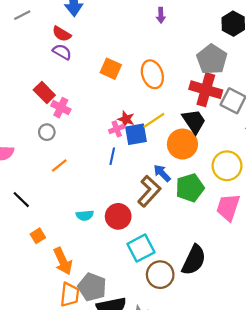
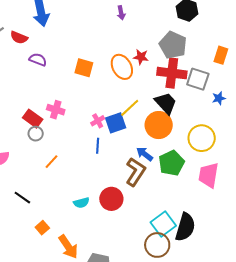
red semicircle: (62, 34) -> (19, 38), moved
red rectangle: (44, 93) -> (33, 119), moved
pink cross: (61, 108) -> (56, 110), moved
red star: (126, 119) -> (141, 57), moved
cyan square: (141, 248) -> (163, 224), moved

